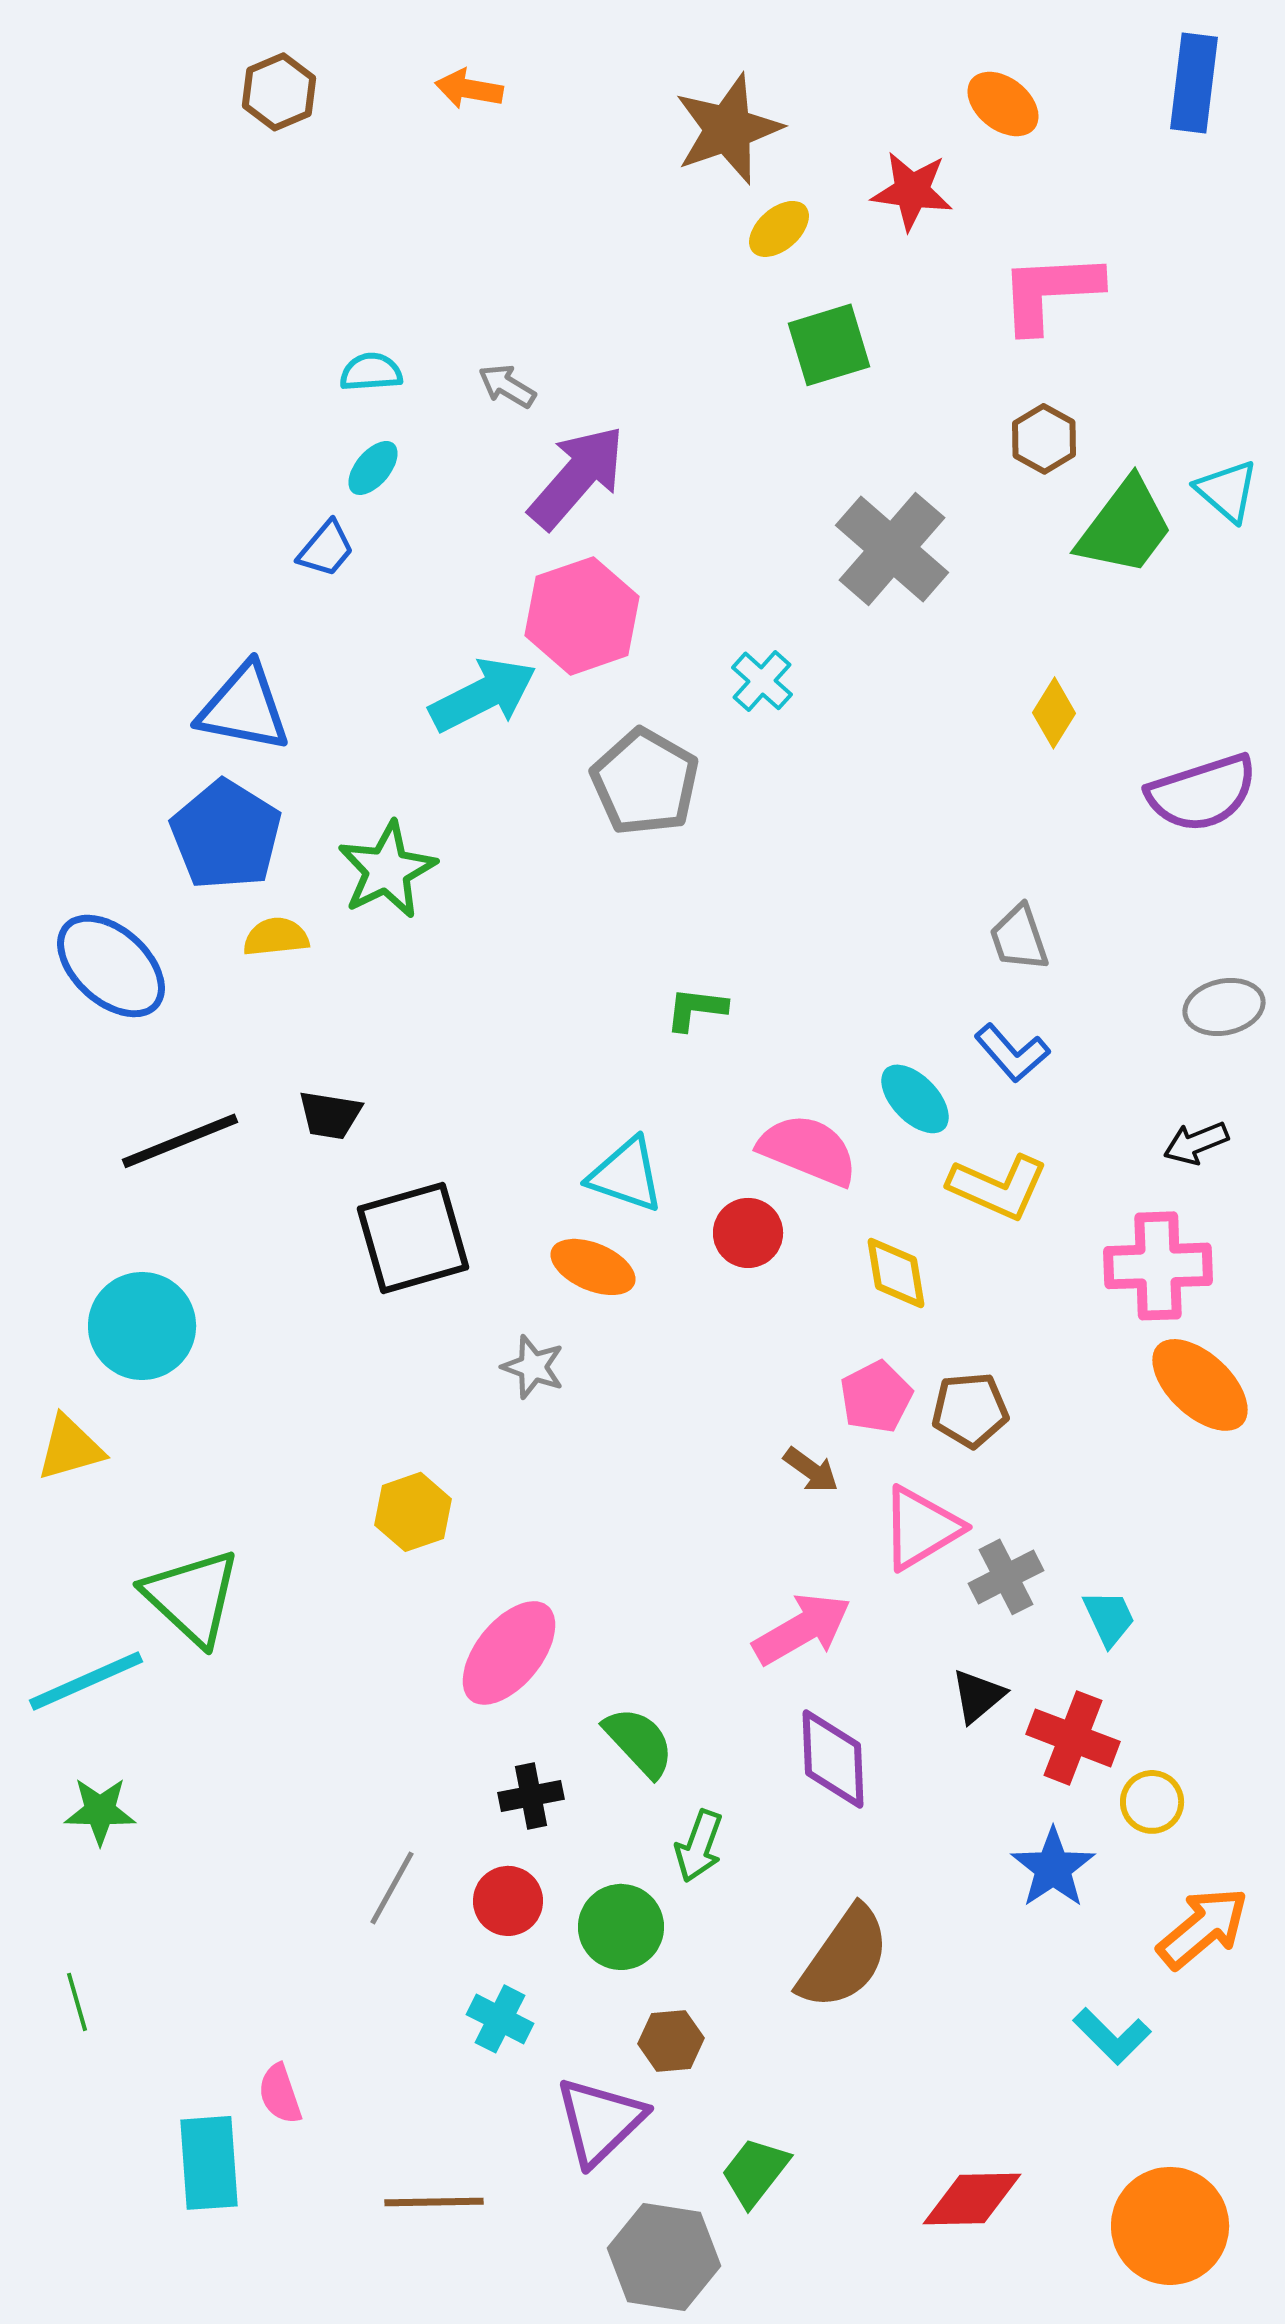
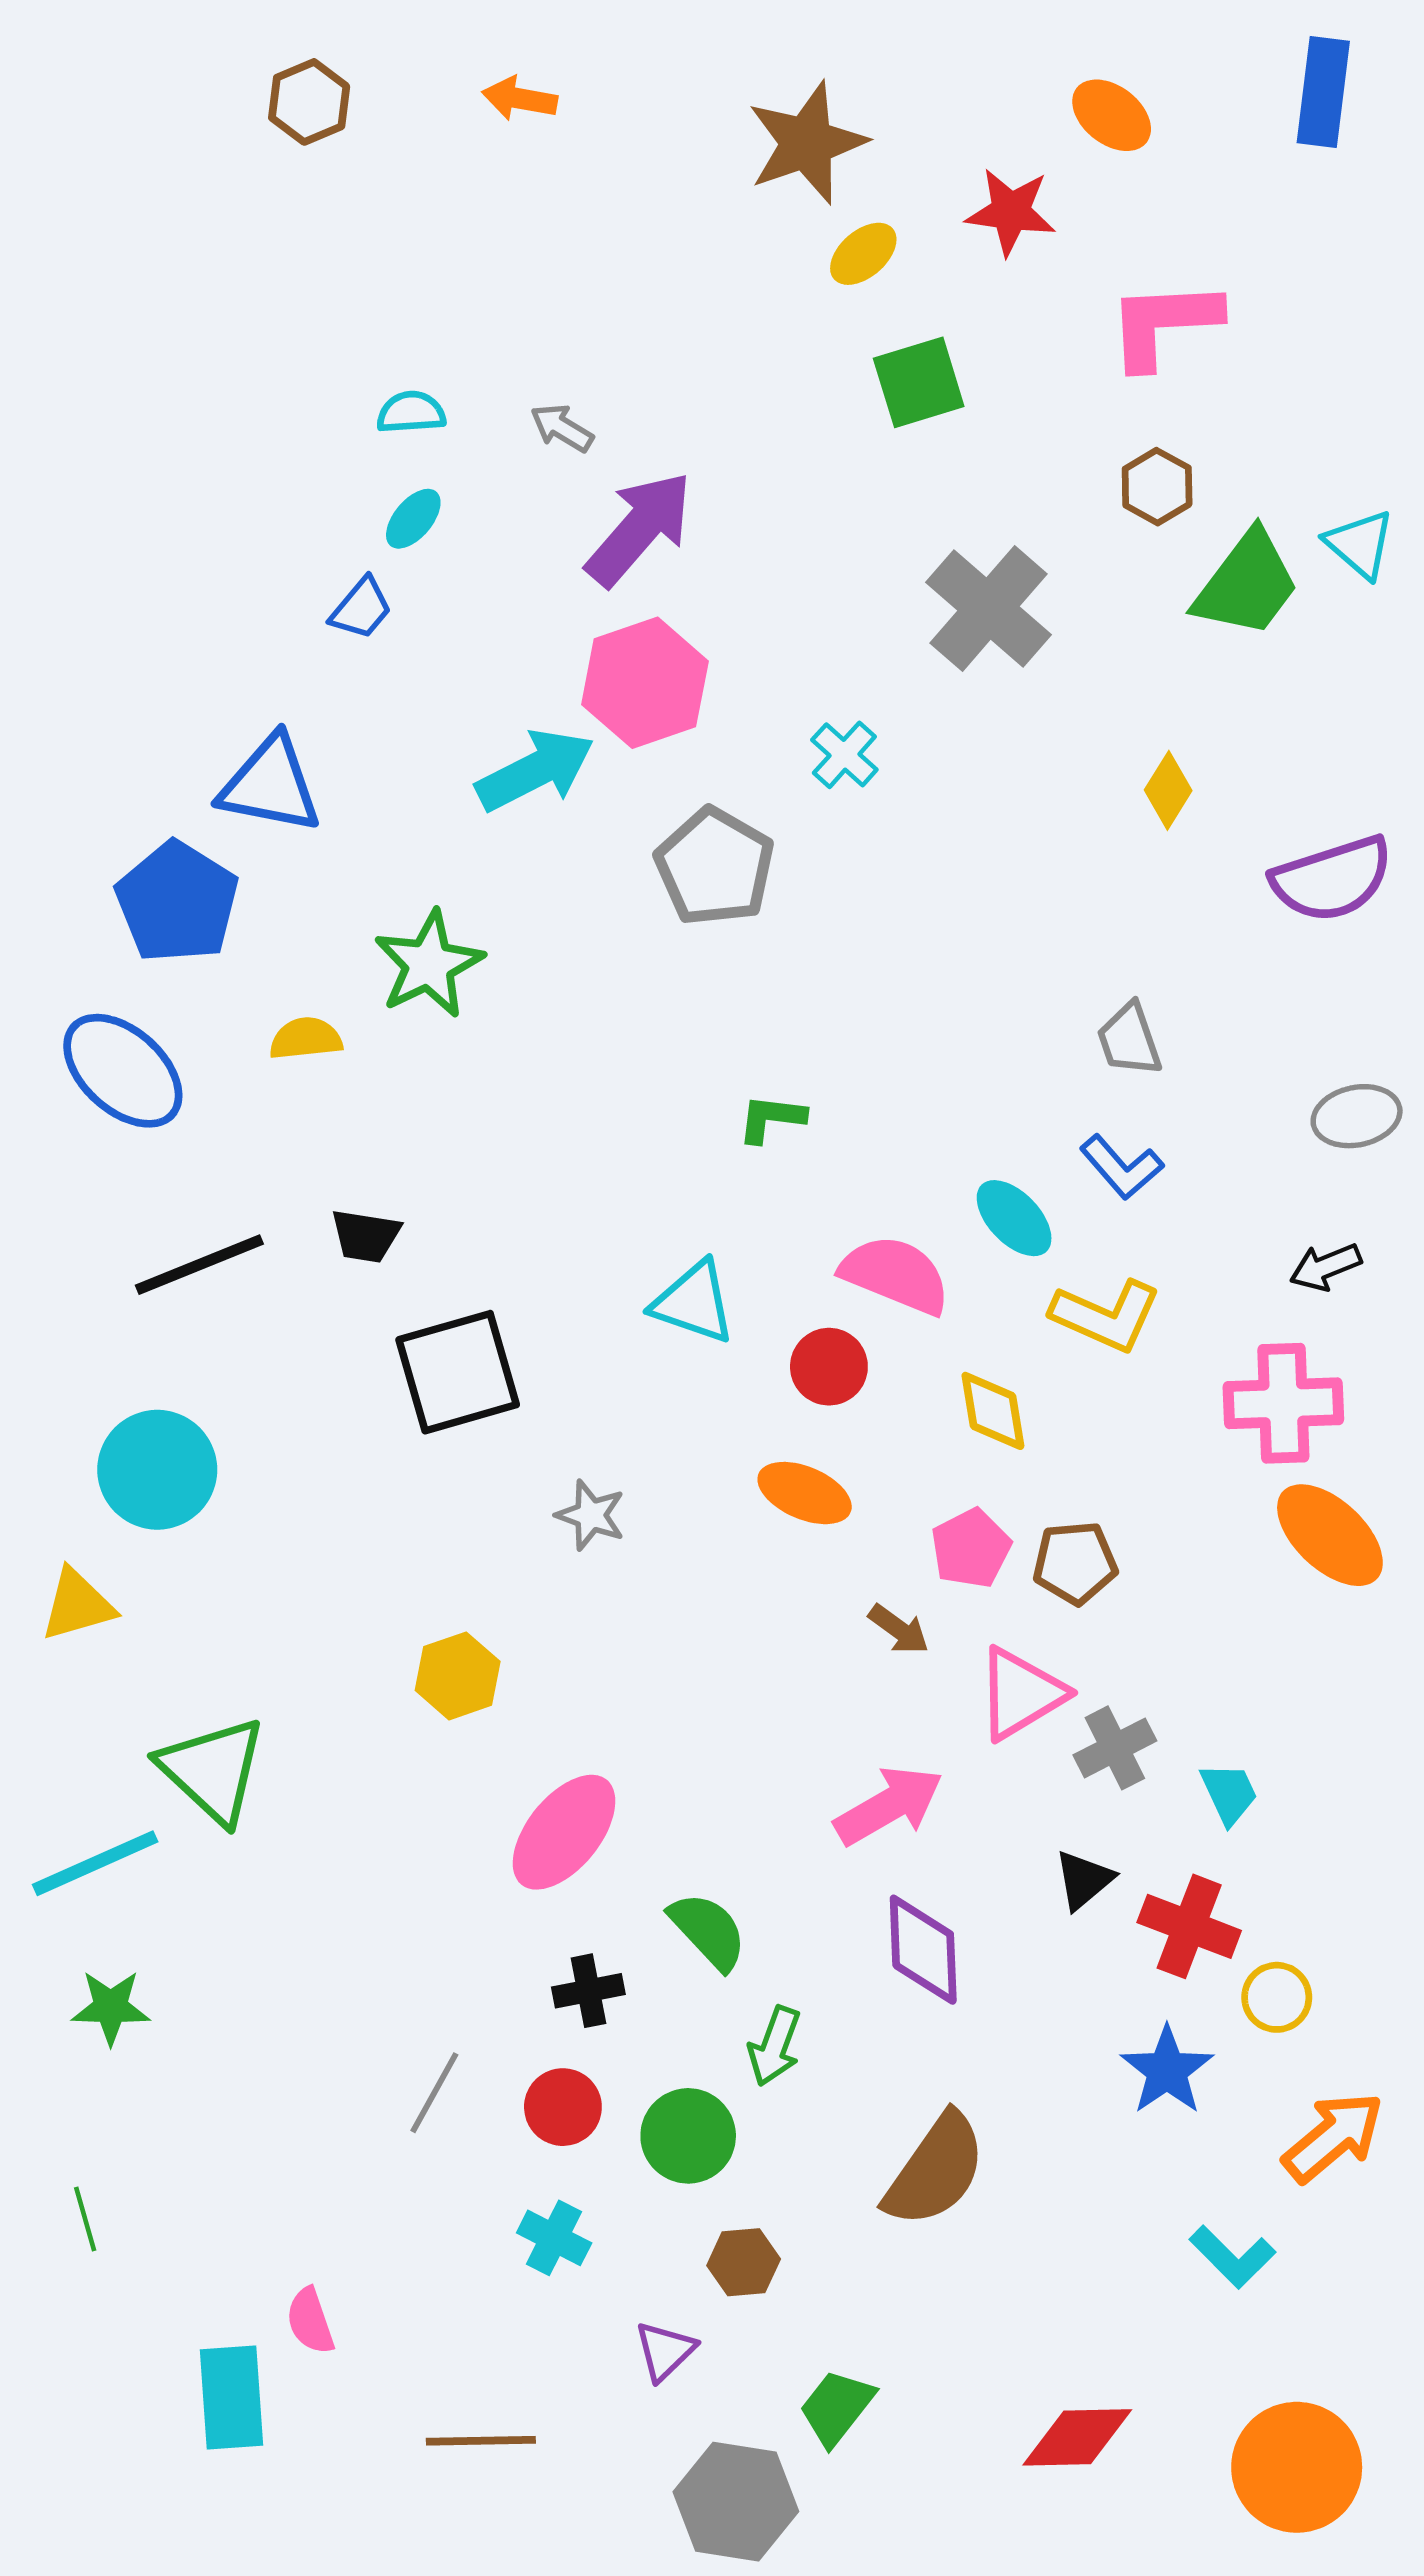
blue pentagon: (226, 835) -> (177, 902), moved
orange ellipse: (593, 1267) -> (805, 1493), moved
purple triangle: (600, 2121) -> (665, 2351), size x0.6

